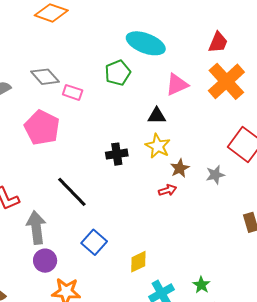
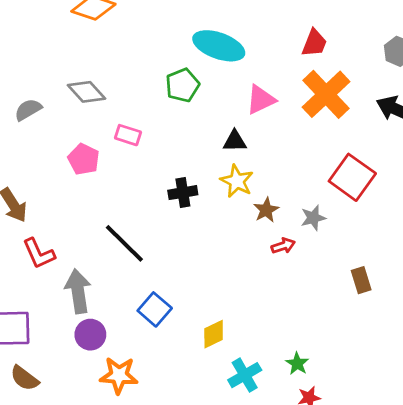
pink rectangle: (73, 92) -> (128, 135), moved
pink pentagon: (42, 128) -> (84, 159), size x0.7
red arrow: (167, 190) -> (283, 246), moved

